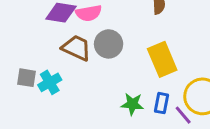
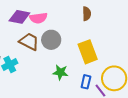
green star: (132, 104) -> (60, 72), moved

